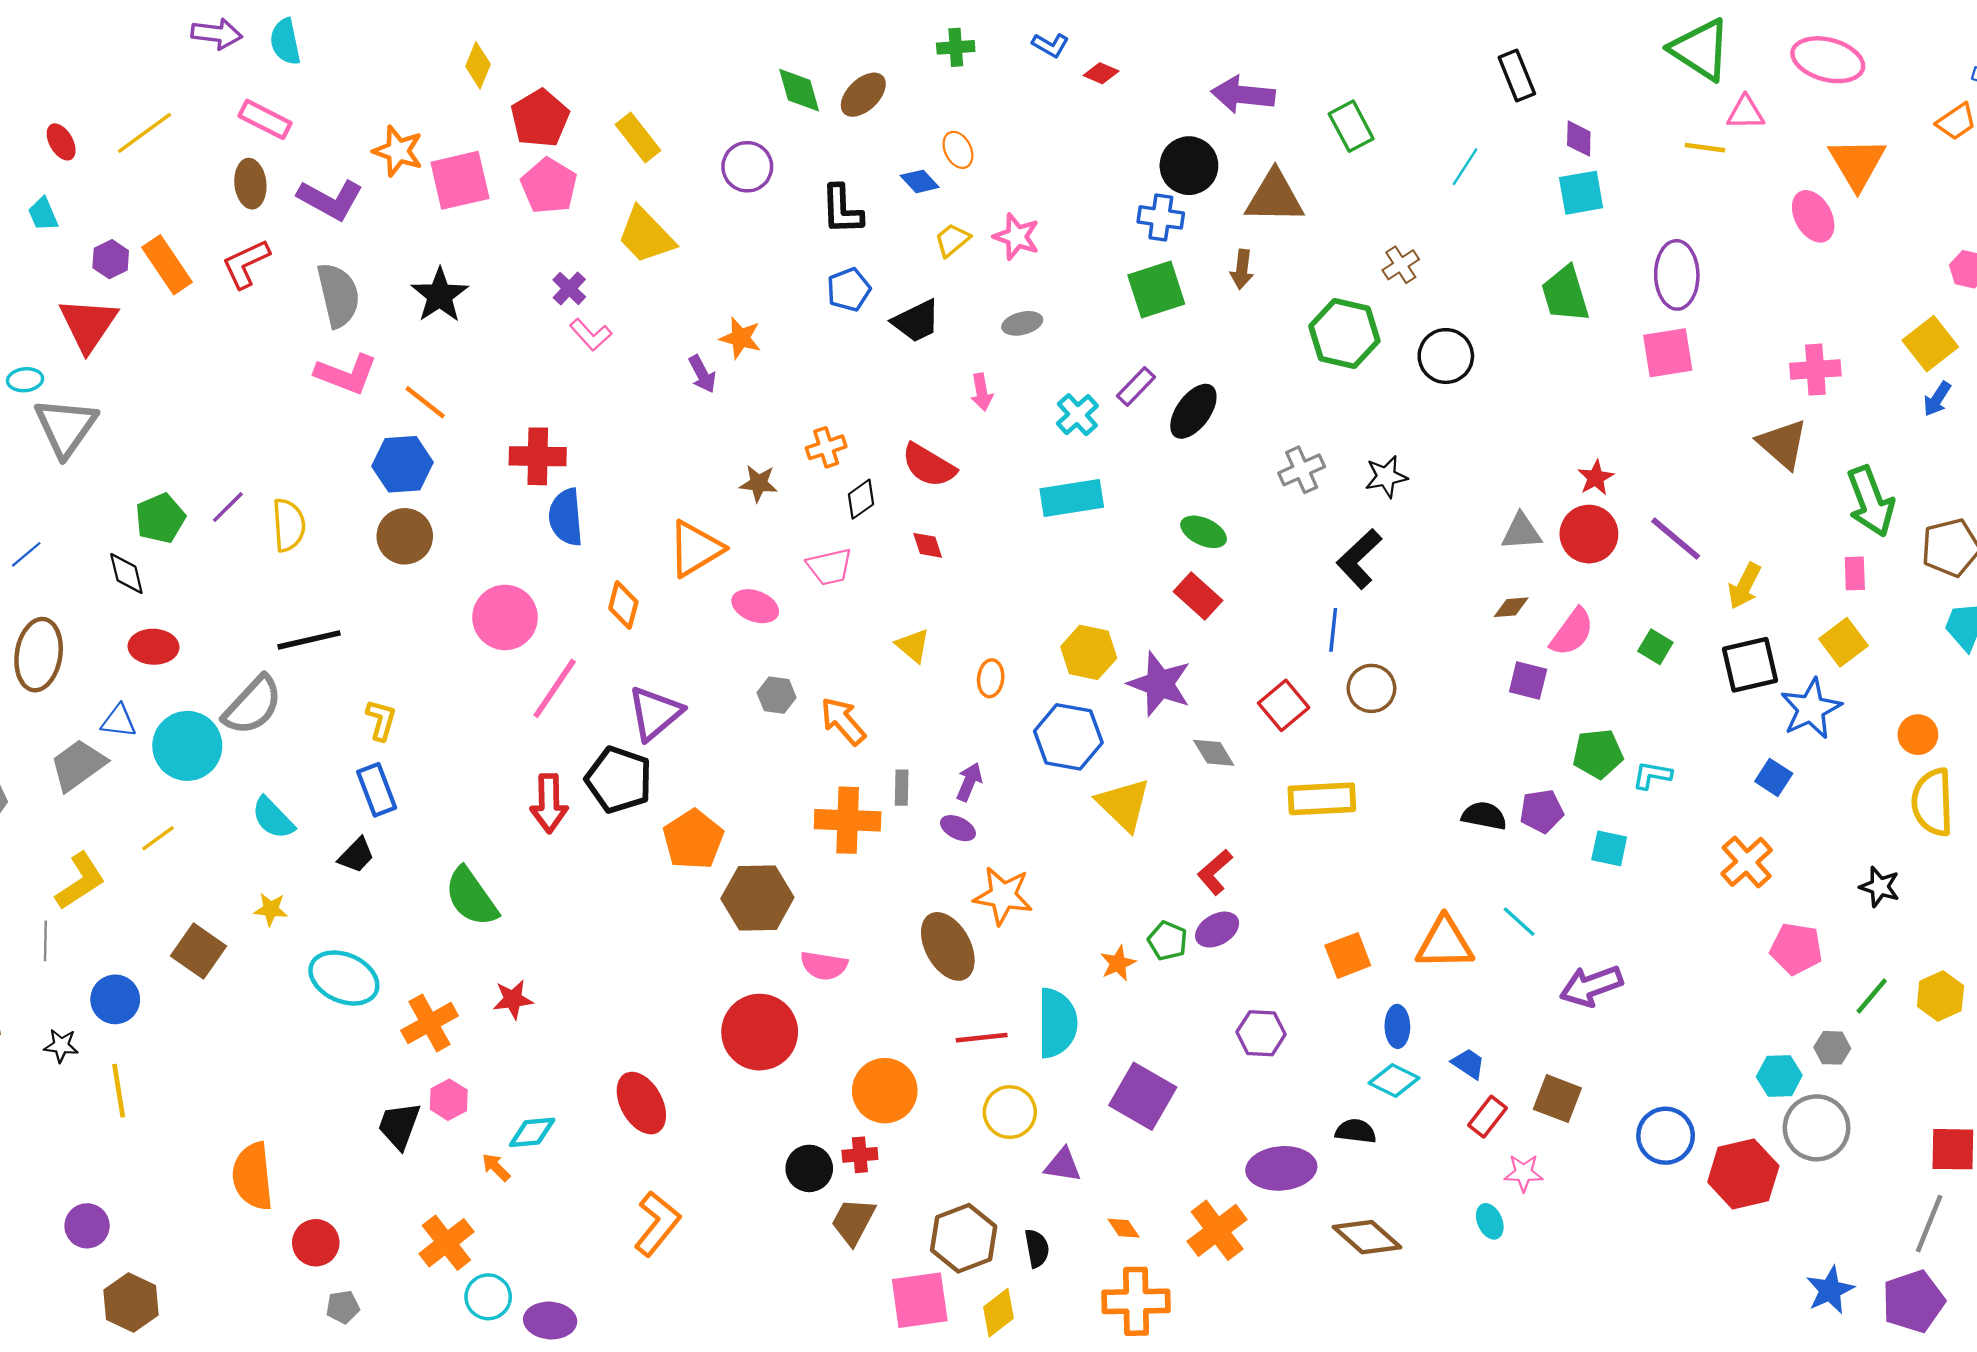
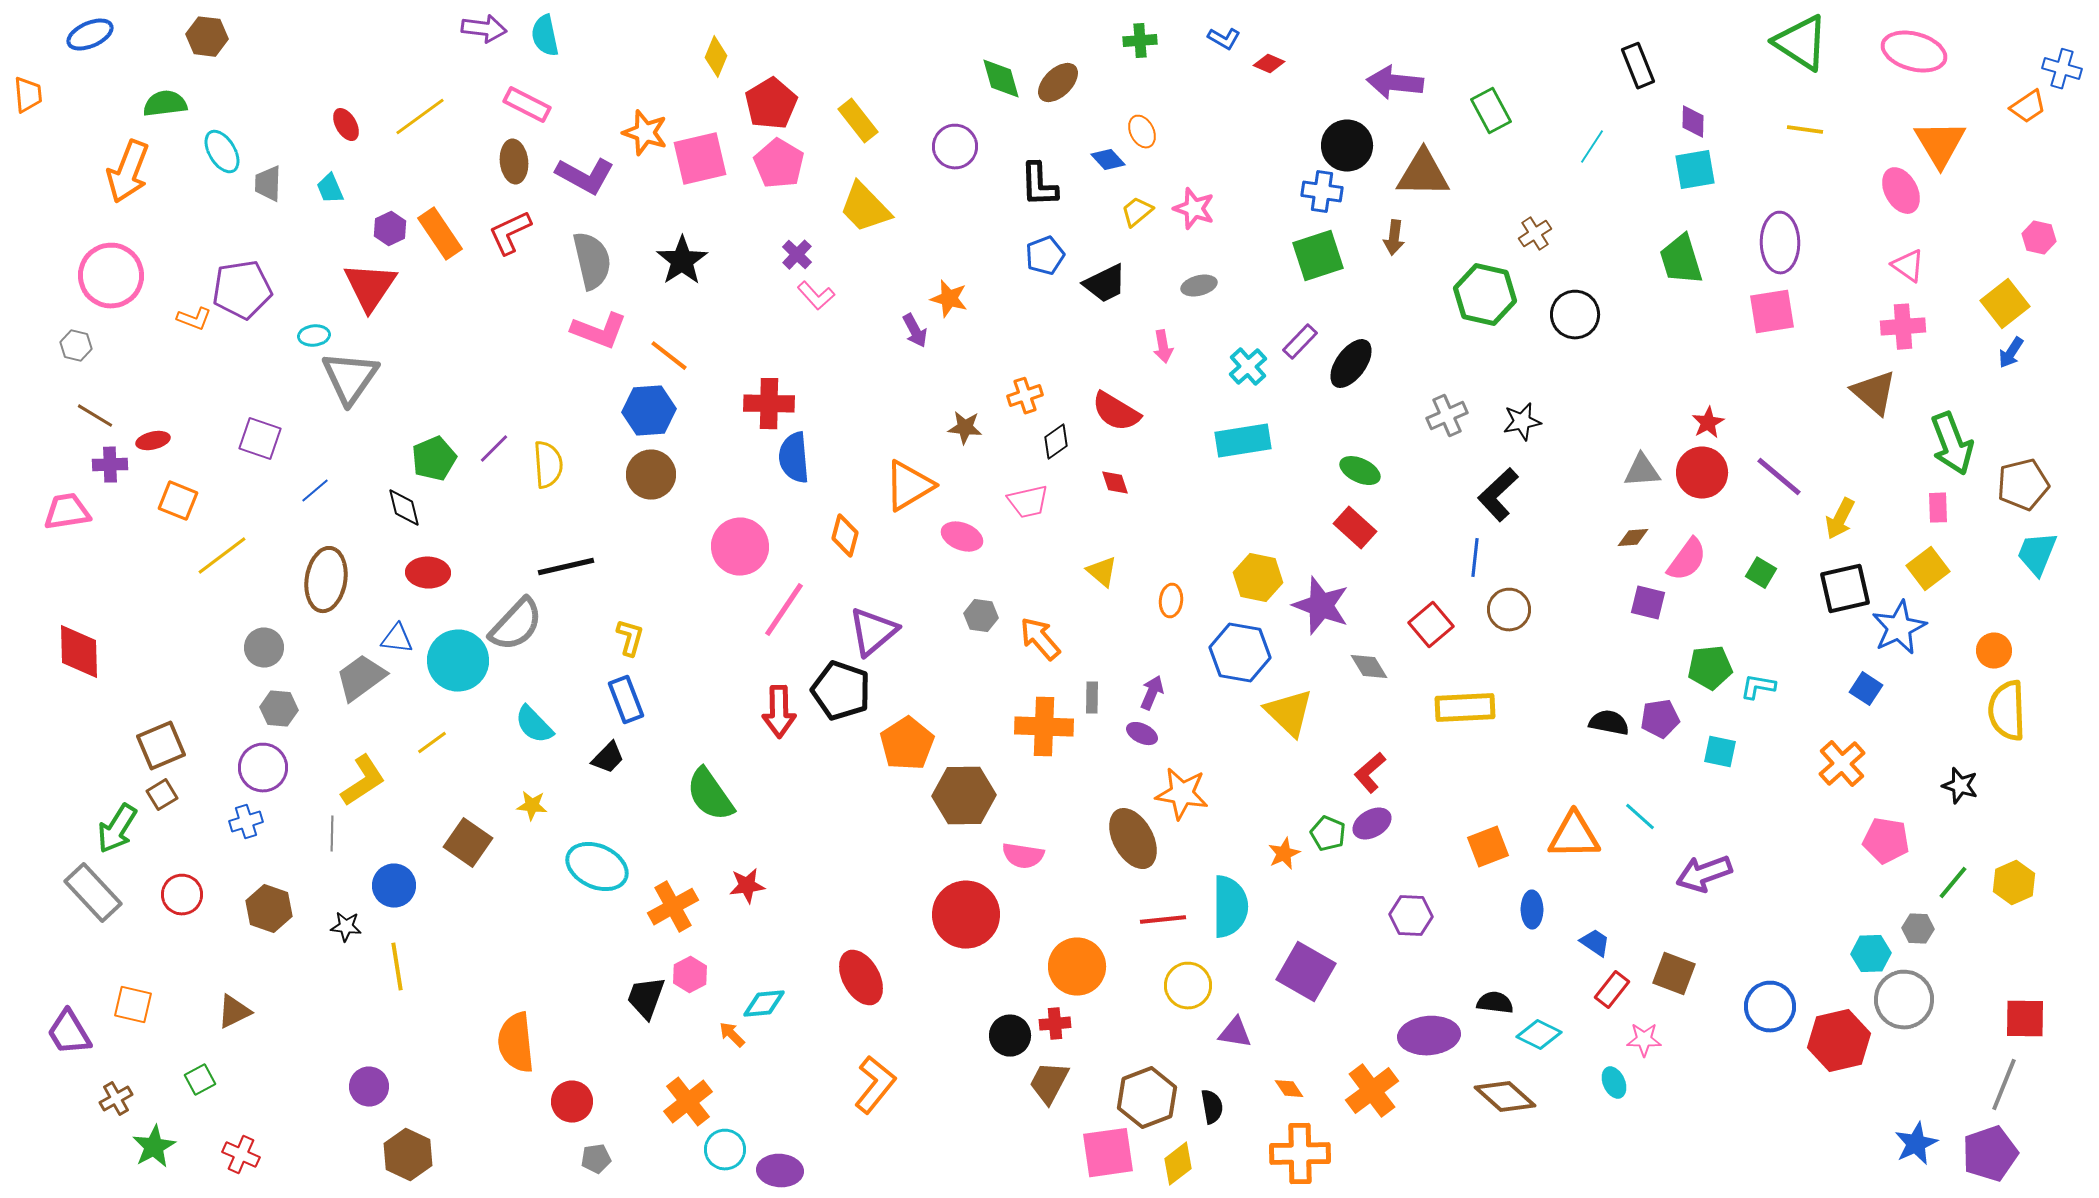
pink triangle: (1746, 113) -> (1908, 266), moved, turned 36
cyan diamond: (1394, 1081) -> (1539, 1035), moved

